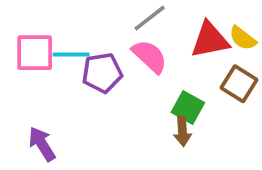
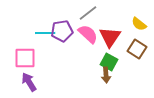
red triangle: (210, 40) -> (110, 37), moved, turned -45
pink square: (35, 53) -> (25, 58), moved
purple pentagon: (102, 73) -> (62, 31), moved

